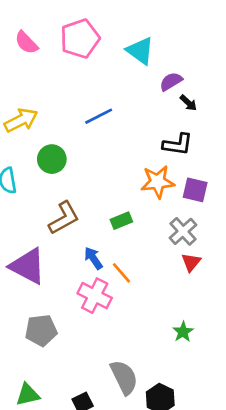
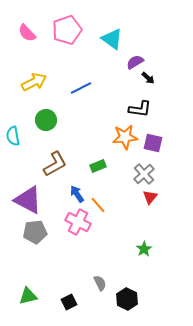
yellow arrow: (21, 120) -> (34, 82), moved
gray pentagon: (41, 330) -> (35, 232), moved
gray semicircle: (124, 377) -> (100, 283), size x0.6

